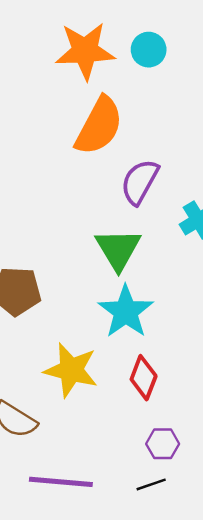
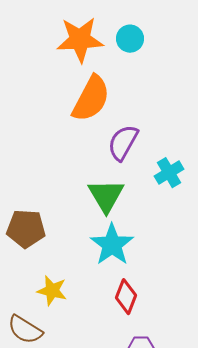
yellow star: (71, 370) -> (52, 291), moved, size x0.7

